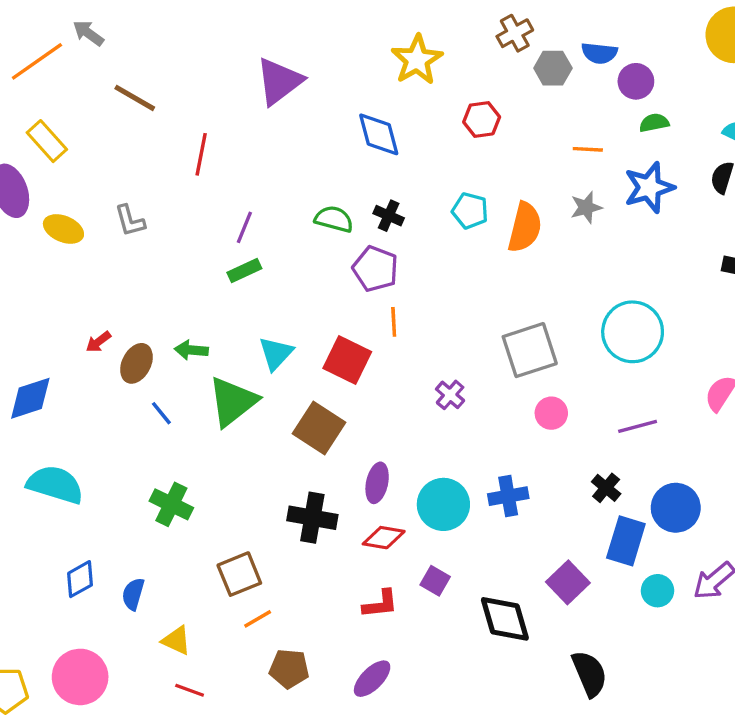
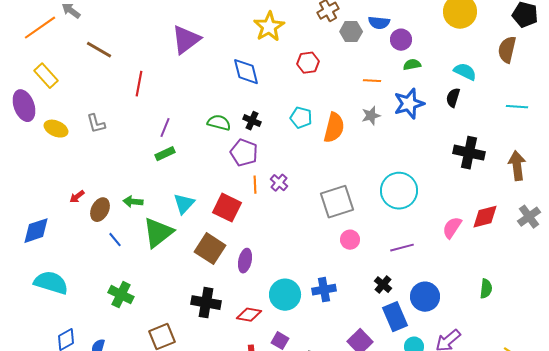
purple cross: (450, 395) -> (279, 183), moved
purple ellipse: (377, 483) -> (245, 261), moved
blue rectangle: (626, 541) -> (395, 317), turned -40

